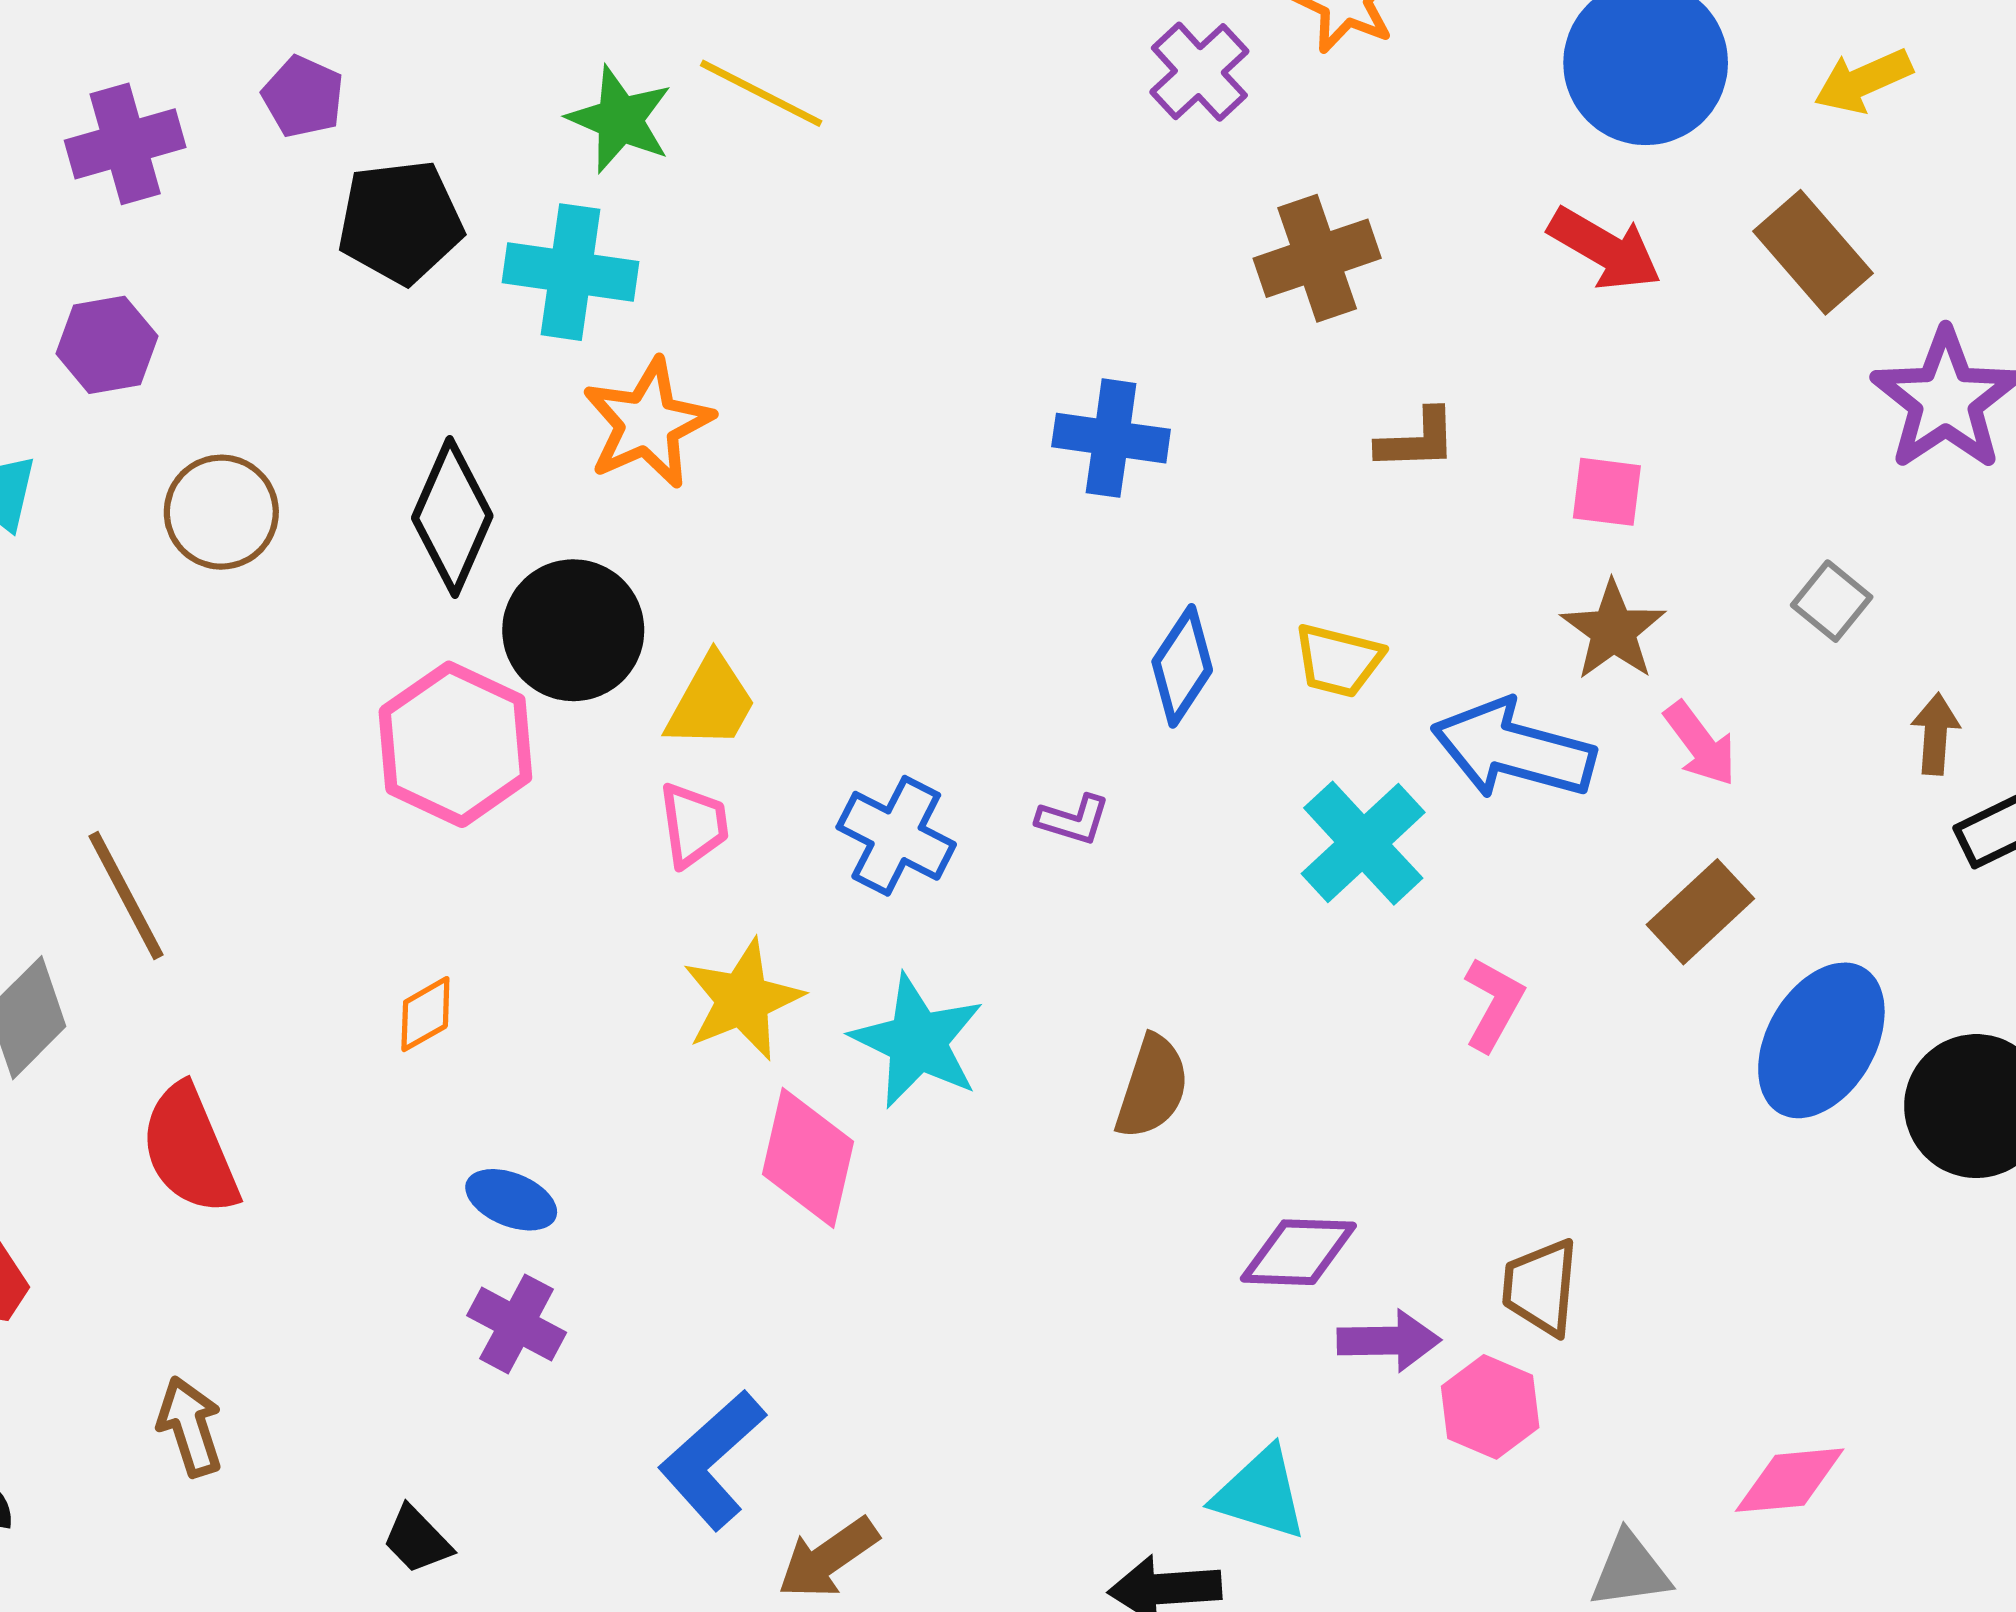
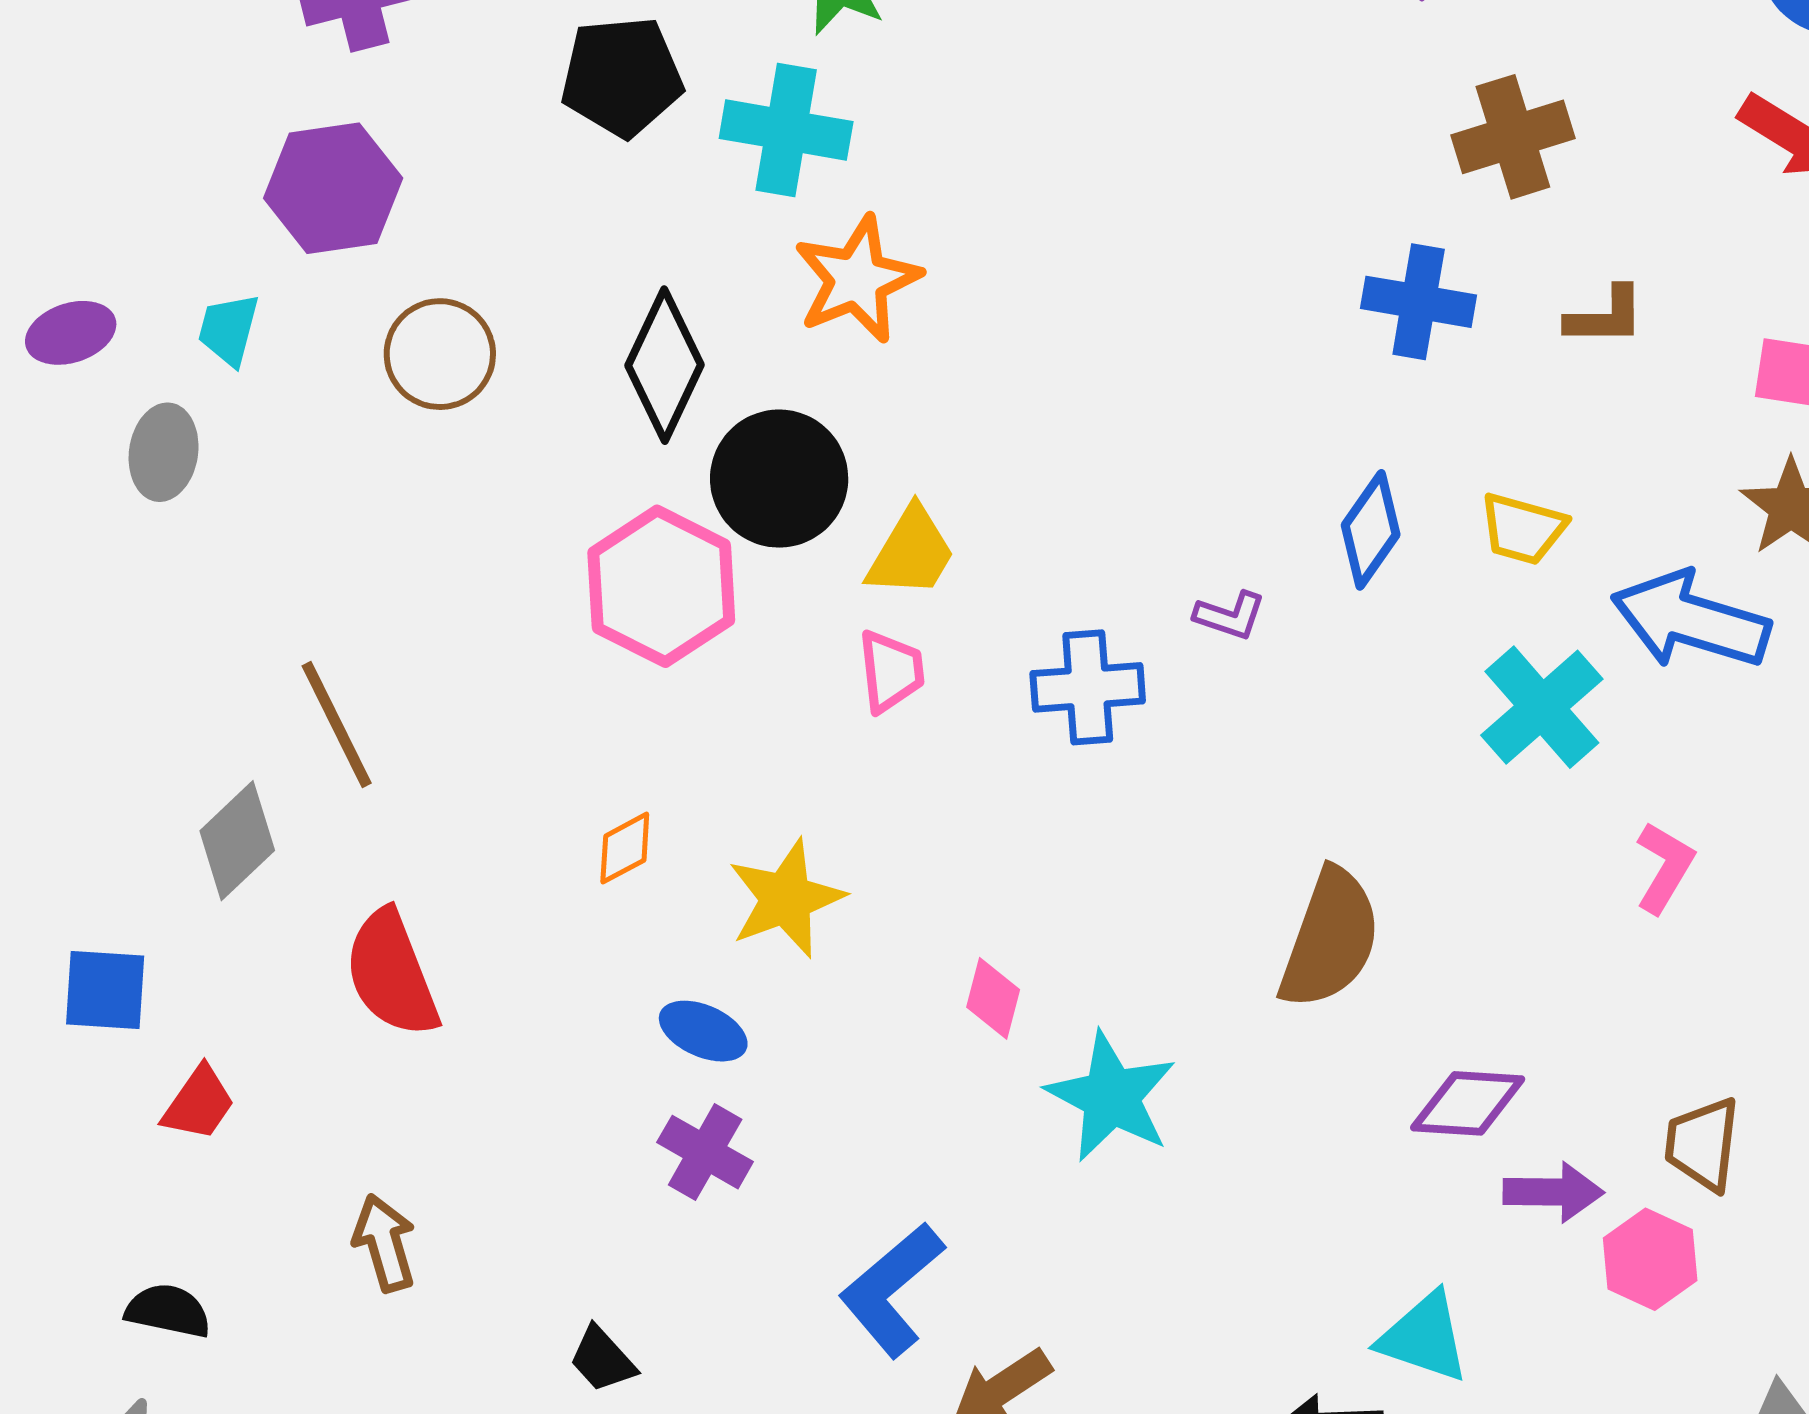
purple hexagon: (107, 345) -> (333, 188), size x1.4
blue cross: (1111, 438) -> (1419, 302), moved
purple L-shape: (1073, 820) -> (1230, 616), moved
blue cross: (896, 836) -> (1088, 687), turned -33
yellow star: (743, 1000) -> (786, 899), moved
cyan star: (917, 1041) -> (1111, 1097), moved
brown semicircle: (1152, 1087) -> (1330, 939), size x1.4
pink diamond: (808, 1158) -> (993, 998), size x0.6

